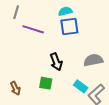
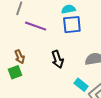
green square: (46, 83) -> (15, 72), moved, turned -32
brown arrow: (15, 88) -> (20, 57), moved

